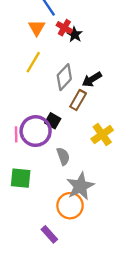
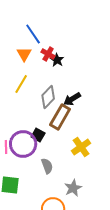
brown rectangle: (78, 100) -> (60, 117), size x1.4
gray star: (80, 186) -> (73, 188), moved, size x0.7

